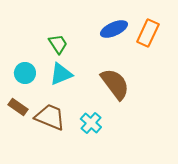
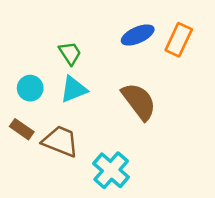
cyan cross: (91, 123) -> (111, 170), moved, size x1.4

